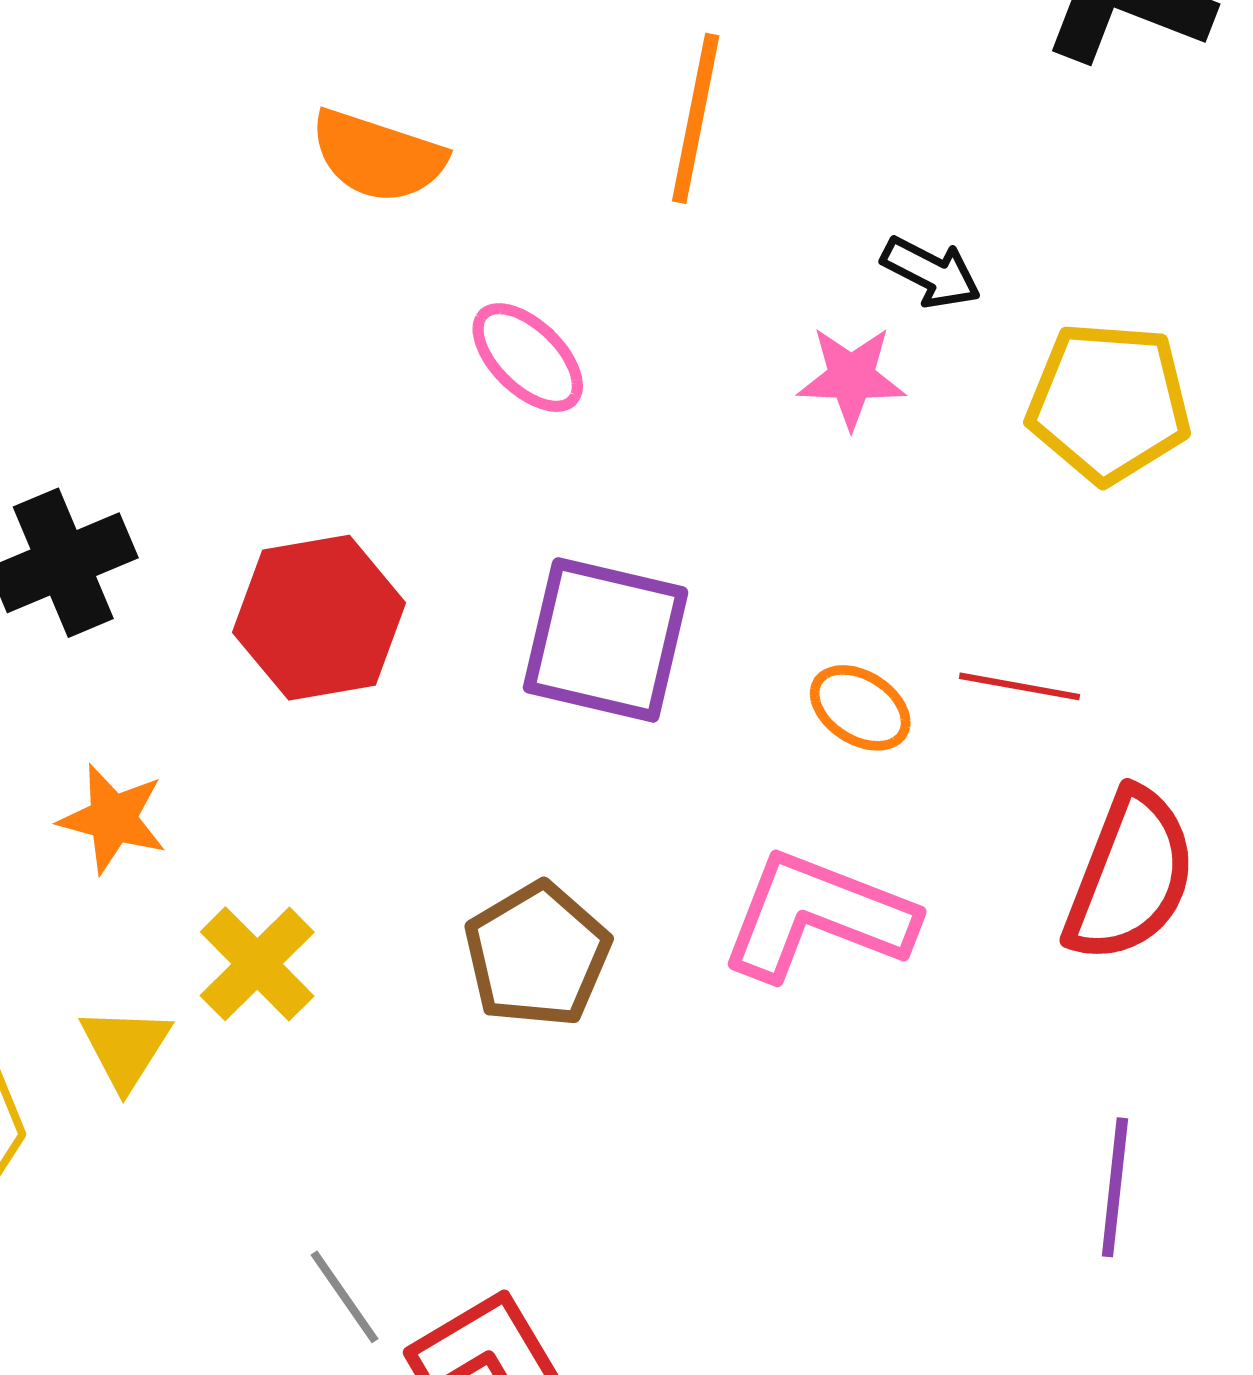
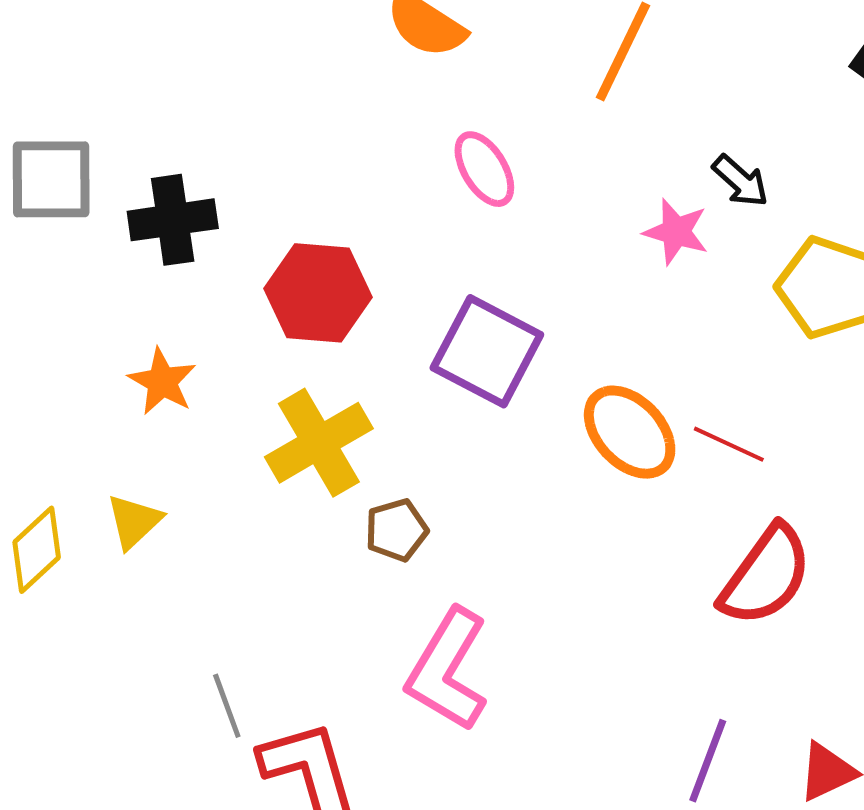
orange ellipse: (860, 708) -> (630, 432), size x1.6
pink L-shape: (818, 916) -> (448, 670), moved, turned -95
brown pentagon: (537, 955) -> (396, 530), size x0.7
yellow cross: (257, 964) -> (319, 443), moved, size x1.4

